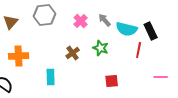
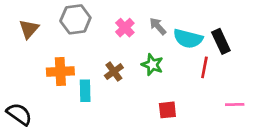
orange cross: (19, 56) -> (60, 72), moved
cyan rectangle: (51, 77) -> (85, 91), moved

